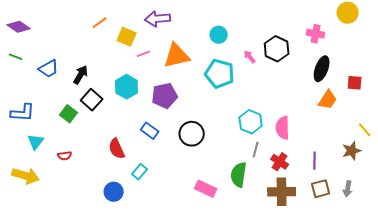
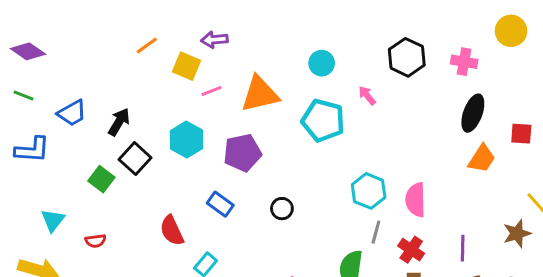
purple arrow: (158, 19) -> (214, 40), moved, size x0.7
black hexagon: (277, 49) -> (407, 57), moved
blue L-shape: (23, 113) -> (32, 150), moved
black circle: (192, 134) -> (282, 209), size x0.6

